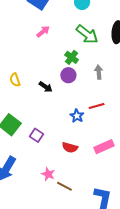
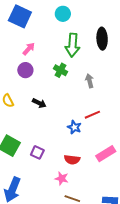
green arrow: (87, 34) -> (72, 45), turned 65
purple circle: (68, 75) -> (25, 70), moved
pink star: (48, 174) -> (62, 178), moved

